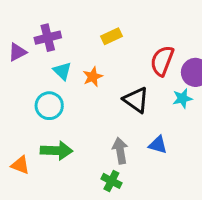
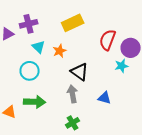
yellow rectangle: (111, 36) -> (73, 23), size x1.5
black triangle: (136, 100) -> (80, 72), moved
gray arrow: (120, 151) -> (73, 94), moved
green cross: (111, 181) -> (73, 123), turned 32

